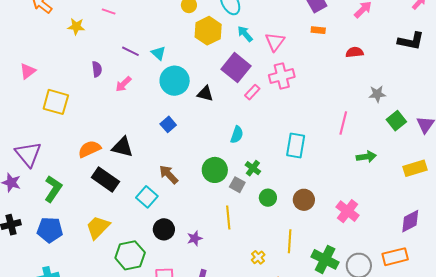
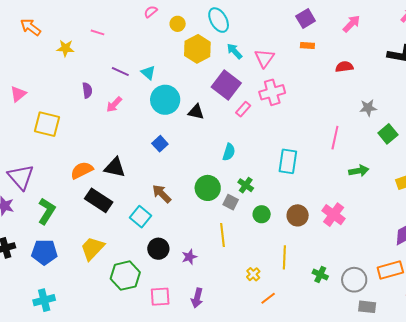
pink cross: (348, 211) -> (334, 215), moved
green cross: (325, 259) -> (320, 275), size x0.6

